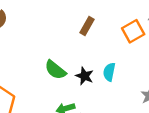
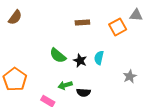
brown rectangle: (87, 26) -> (82, 22), turned 56

